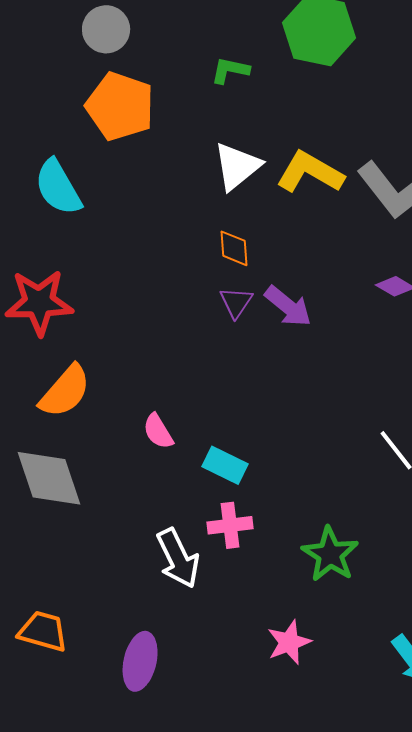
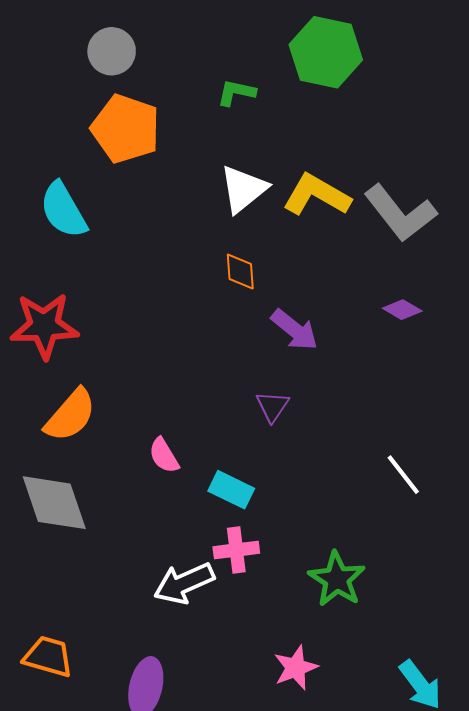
purple triangle: (236, 302) -> (272, 406), moved
white arrow: (178, 558) -> (184, 583), turned 92

